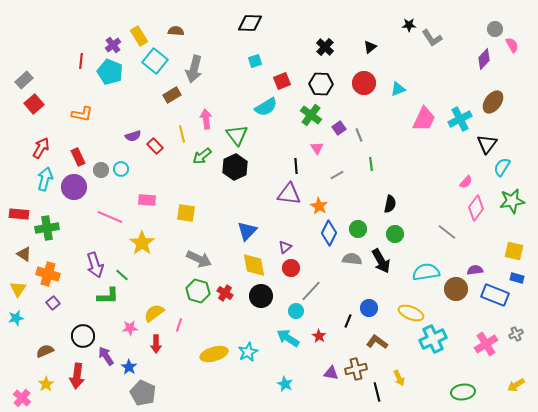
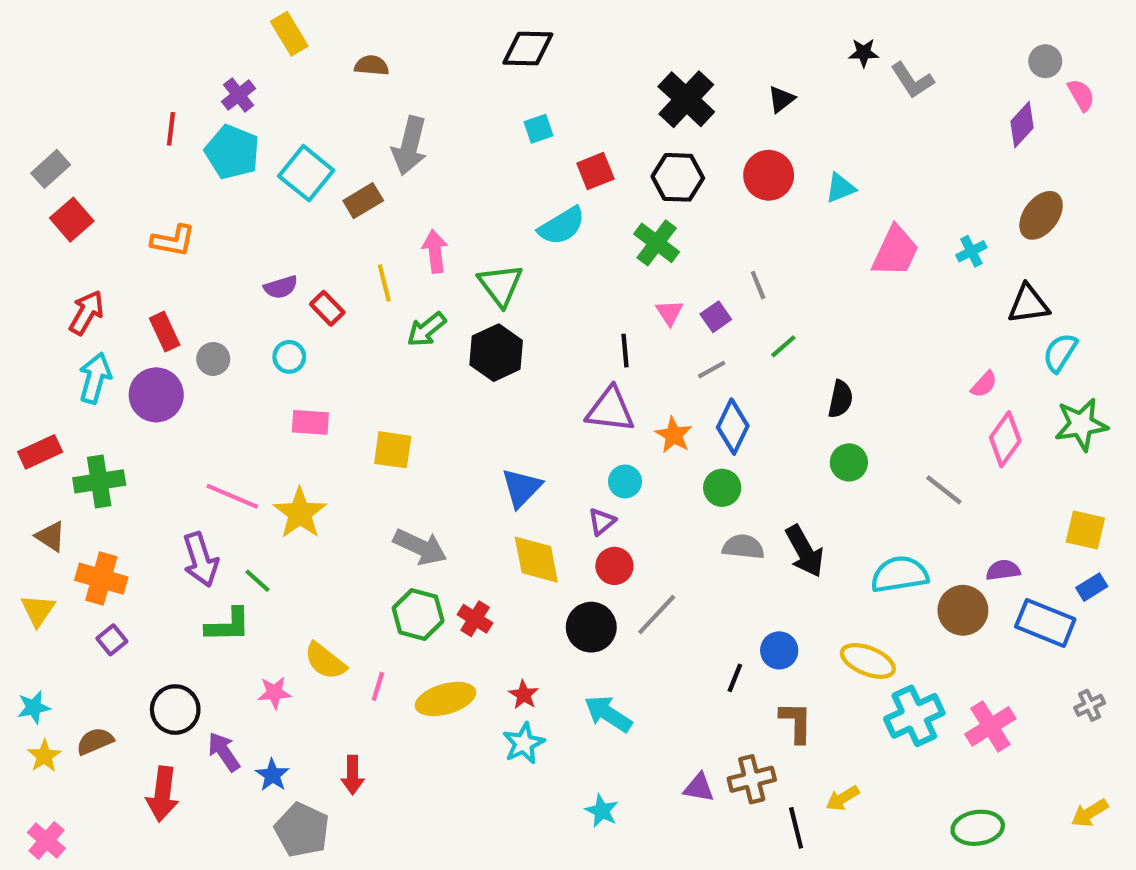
yellow rectangle: (139, 36) -> (289, 34), moved
black cross: (325, 47) -> (686, 99), size x1.5
cyan square: (155, 61) -> (306, 173), moved
cyan cross: (460, 119) -> (971, 251), size x0.6
purple square: (339, 128) -> (716, 317), moved
black triangle: (487, 144) -> (1028, 304), turned 45
green line: (371, 164) -> (783, 346), turned 56
cyan circle: (121, 169) -> (289, 357), moved
black semicircle: (390, 204) -> (840, 399), moved
red rectangle: (19, 214) -> (40, 452), turned -30
pink line: (110, 217) -> (232, 496), moved
green circle: (358, 229) -> (722, 488), moved
blue diamond: (329, 233) -> (733, 427), moved
green circle: (395, 234) -> (849, 462), moved
blue rectangle: (517, 278) -> (1092, 587), turned -48
black circle: (261, 296) -> (591, 627), moved
cyan circle: (296, 311) -> (625, 481), moved
yellow semicircle: (154, 313) -> (325, 661), turned -105
cyan star: (16, 318) -> (34, 707), moved
red star: (319, 336) -> (524, 695), moved
brown L-shape: (377, 342) -> (796, 722), turned 55
red arrow: (156, 344) -> (353, 775), moved
pink cross: (486, 344) -> (990, 726), moved
yellow ellipse: (214, 354) -> (446, 699), moved
yellow arrow: (399, 378) -> (843, 798), turned 84
yellow star: (46, 384) -> (44, 756), moved

